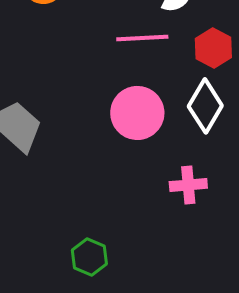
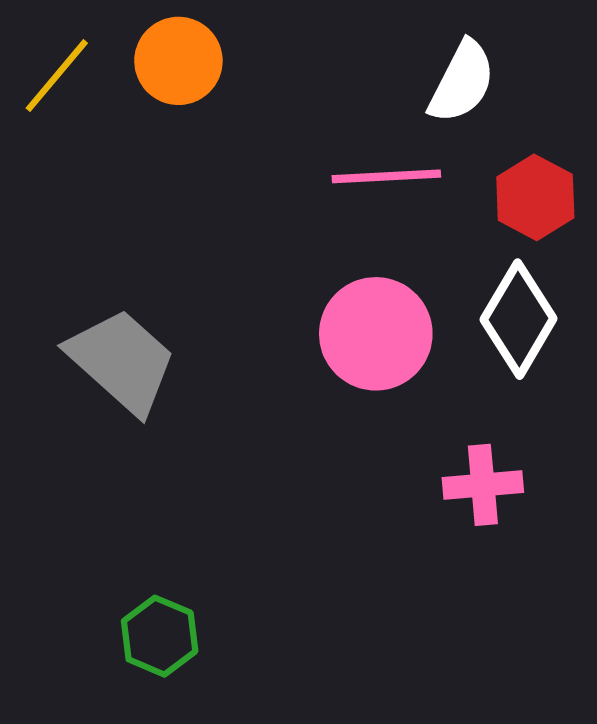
green hexagon: (89, 257) -> (160, 636), moved

